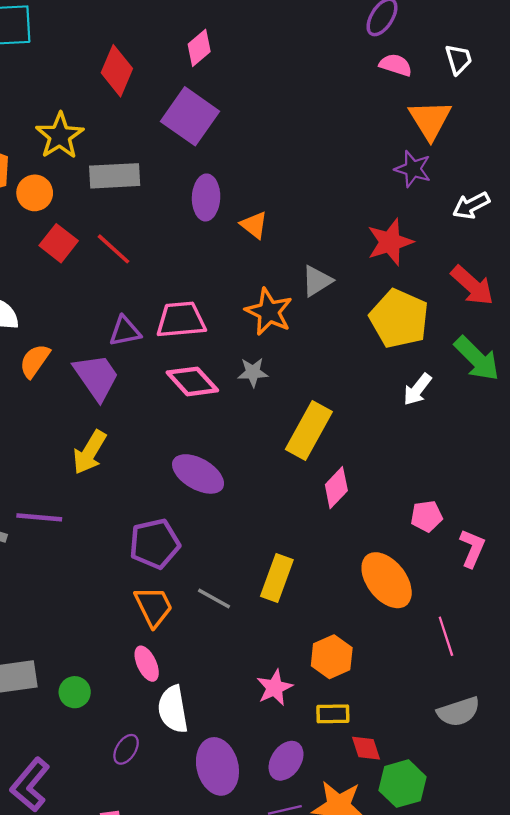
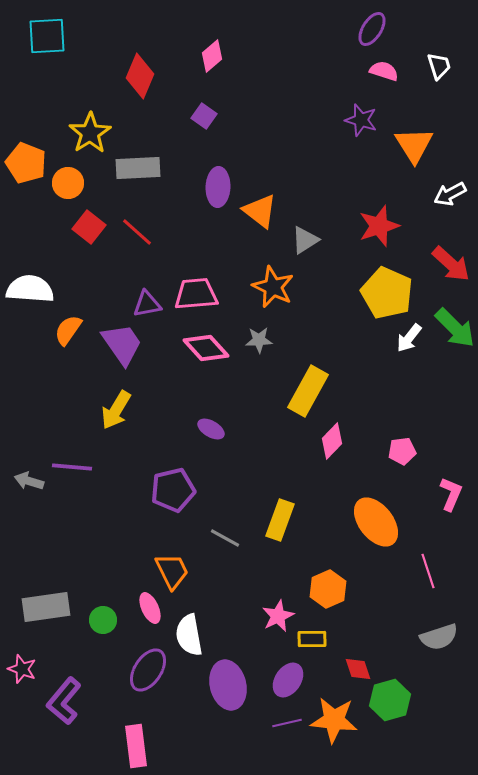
purple square: (190, 116) -> (204, 116), size x0.5
orange triangle: (430, 120) -> (414, 145), moved
purple star: (413, 169) -> (361, 120), moved
orange triangle: (254, 225) -> (260, 211), size x1.4
gray triangle: (317, 281) -> (305, 240), moved
white arrow: (417, 389) -> (409, 338), moved
purple ellipse: (198, 474) -> (211, 429), size x0.6
pink pentagon: (427, 516) -> (402, 451), moved
orange trapezoid: (153, 607) -> (172, 571), moved
pink ellipse: (147, 664) -> (150, 608), moved
yellow rectangle: (333, 714) -> (312, 639), moved
purple ellipse: (126, 749) -> (148, 670), size x1.6

